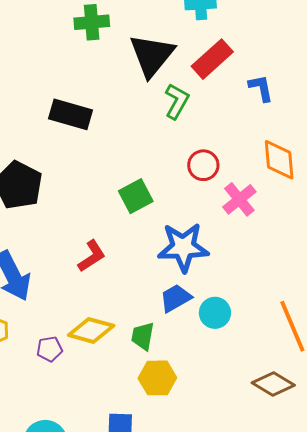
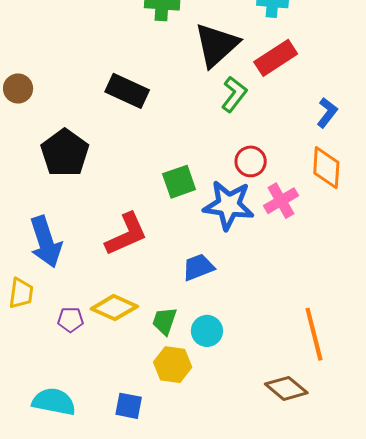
blue L-shape: (261, 88) -> (327, 113), moved, turned 40
blue star: (183, 247) -> (229, 205), moved
red L-shape: (92, 256) -> (126, 234), size x1.4
blue trapezoid: (176, 298) -> (198, 267), moved
cyan circle: (215, 313) -> (207, 331), moved

